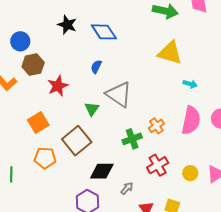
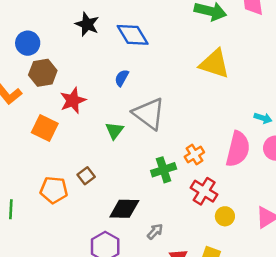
cyan arrow: (190, 84) -> (263, 118), moved
orange square: (38, 122) -> (45, 128), moved, turned -35
brown square: (77, 141) -> (86, 176), moved, size x0.5
red cross: (158, 165) -> (204, 191), moved, turned -30
yellow circle: (190, 173) -> (225, 216), moved

